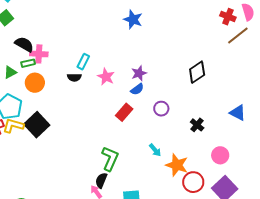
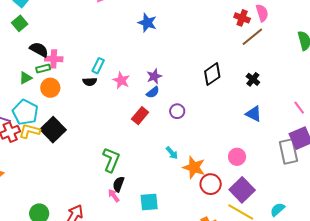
black cross: (197, 125) -> (253, 79), moved
green L-shape: (110, 159) -> (111, 160), moved

